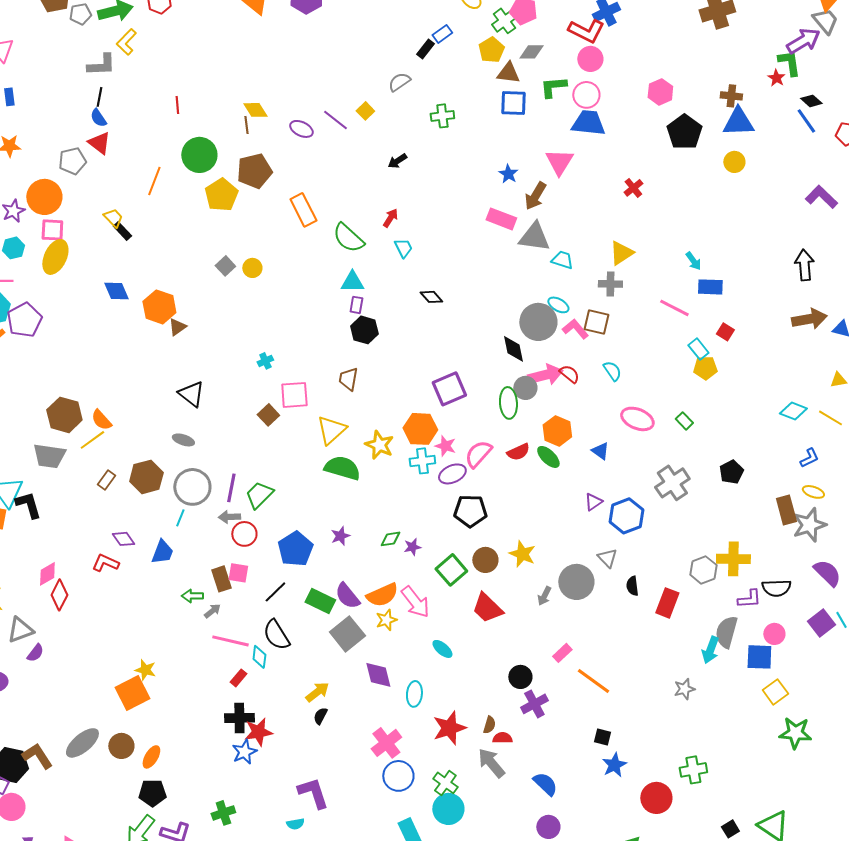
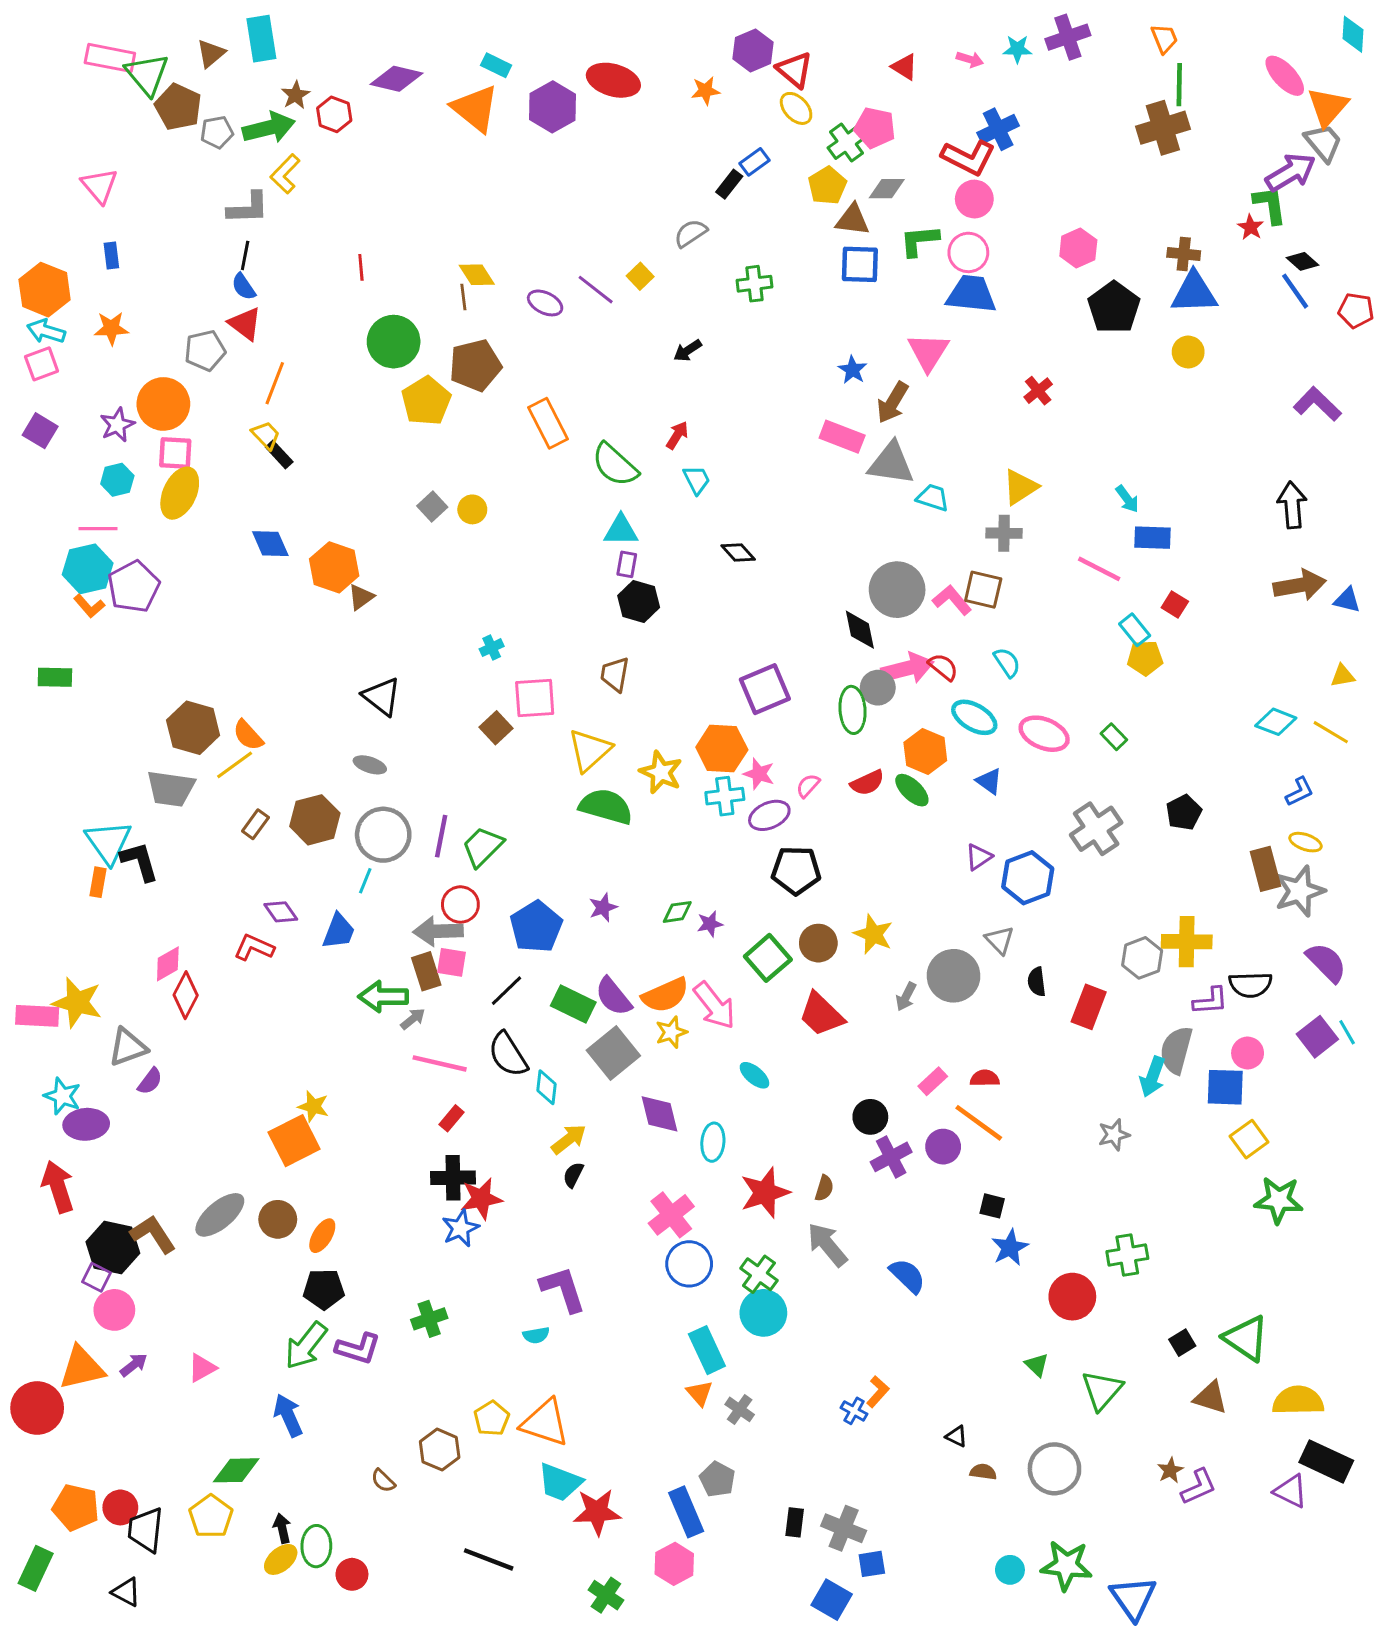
orange line: (154, 181) -> (275, 383), moved
cyan ellipse: (558, 305) -> (974, 717), moved, size x1.4
pink semicircle: (478, 454) -> (808, 786), size x0.6
gray arrow: (229, 517) -> (438, 931), moved, size x1.5
green arrow: (192, 596) -> (383, 997), size x1.5
cyan diamond: (259, 657) -> (547, 1087), moved
red semicircle: (502, 738) -> (985, 1078), moved
purple circle: (548, 827) -> (943, 1147), moved

